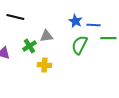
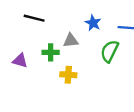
blue star: (75, 21) -> (93, 23), moved
green cross: (29, 46) -> (51, 52), turned 32

